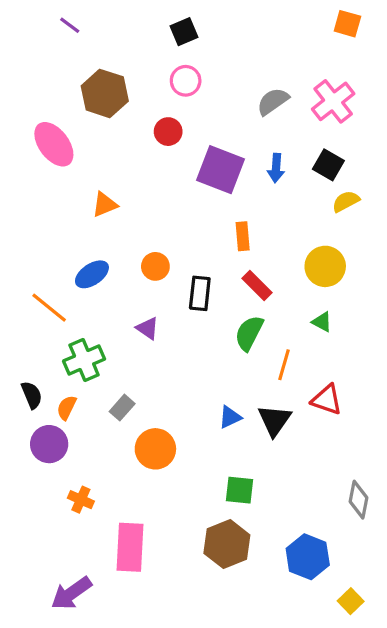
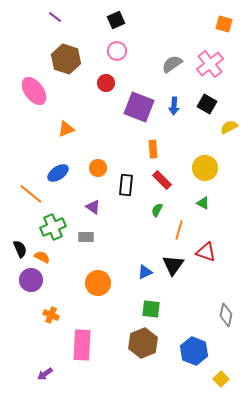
orange square: (347, 24) -> (224, 24), moved
purple line: (70, 25) -> (55, 17), moved
yellow semicircle: (346, 201) -> (229, 127), moved
green semicircle: (249, 333) -> (157, 210), size x0.6
orange semicircle: (67, 408) -> (42, 257), turned 91
gray rectangle: (122, 408) -> (86, 237), moved, turned 49
blue triangle: (230, 417) -> (145, 272), moved
purple arrow: (71, 593) -> (45, 374), size x0.6

